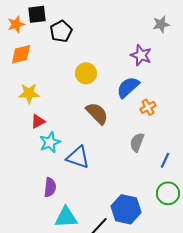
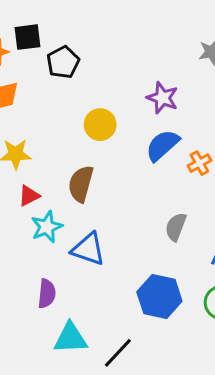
purple star: (141, 55) -> (162, 98), moved
orange cross: (148, 107) -> (199, 163), moved
brown semicircle: (97, 113) -> (81, 184), moved, turned -120
blue hexagon: (126, 209) -> (159, 297), moved

